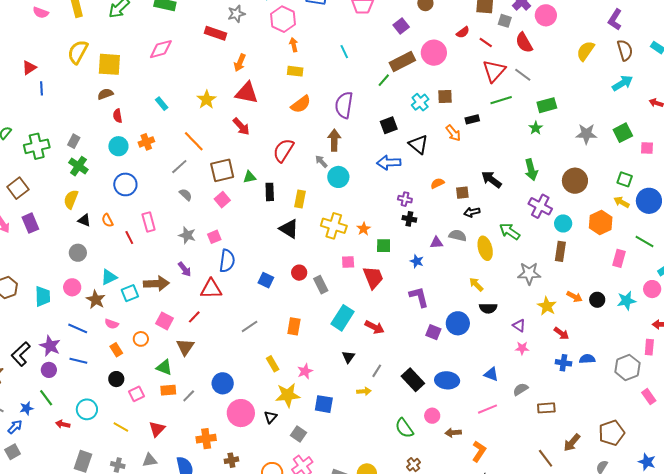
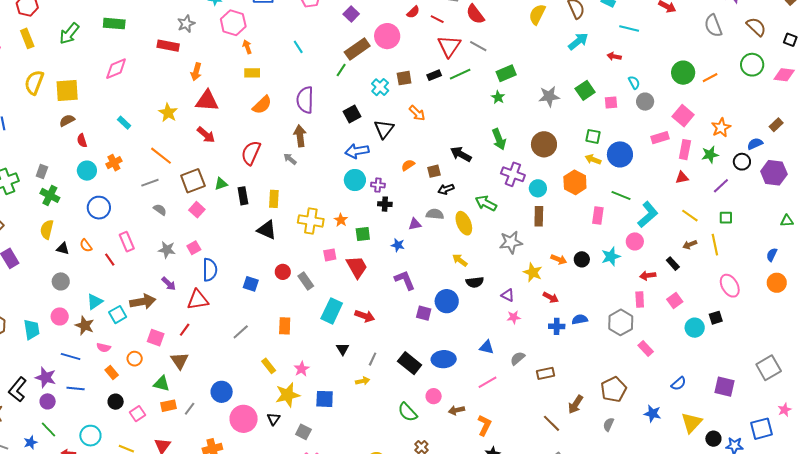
black rectangle: (472, 119) -> (434, 75), moved
black triangle: (418, 144) -> (384, 129), turned 35
gray line: (179, 167) -> (150, 183), turned 30
cyan circle: (338, 177) -> (355, 180), moved

